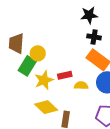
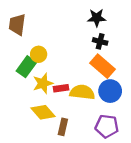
brown trapezoid: (16, 43) -> (17, 25), moved
red rectangle: (65, 75) -> (61, 88), moved
yellow semicircle: (81, 86) -> (82, 92), size x1.6

